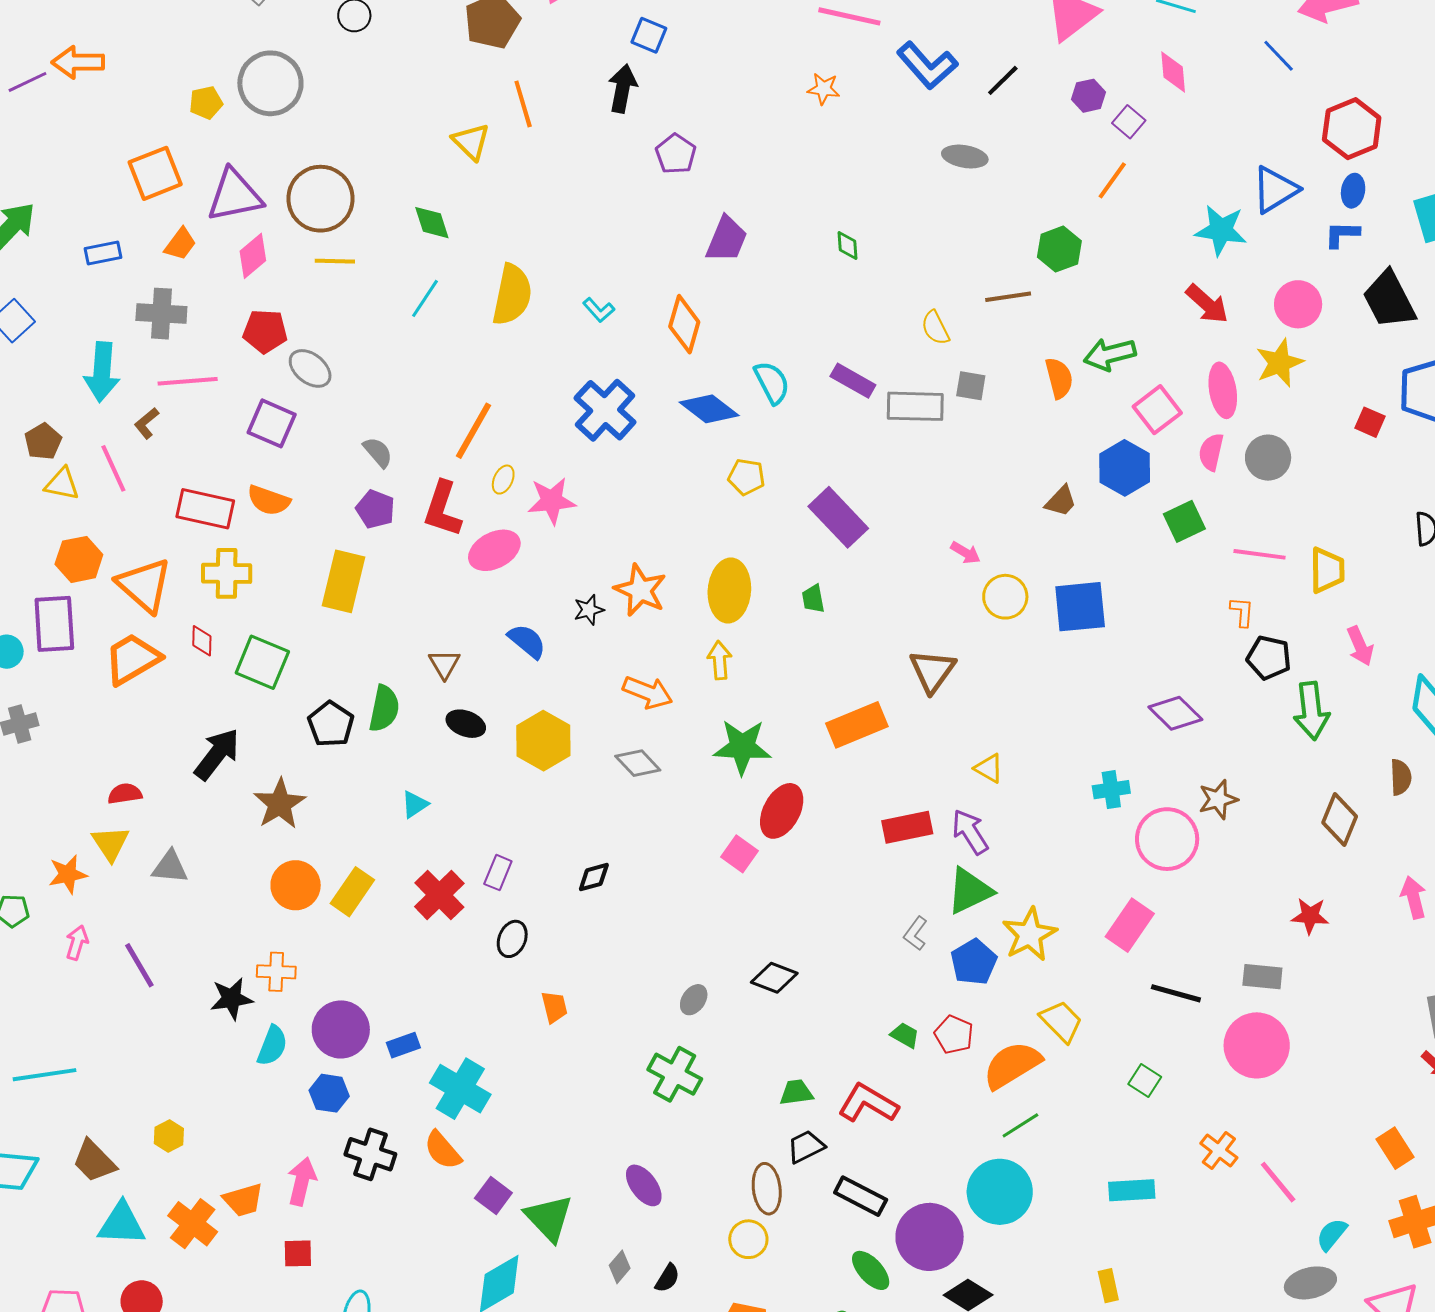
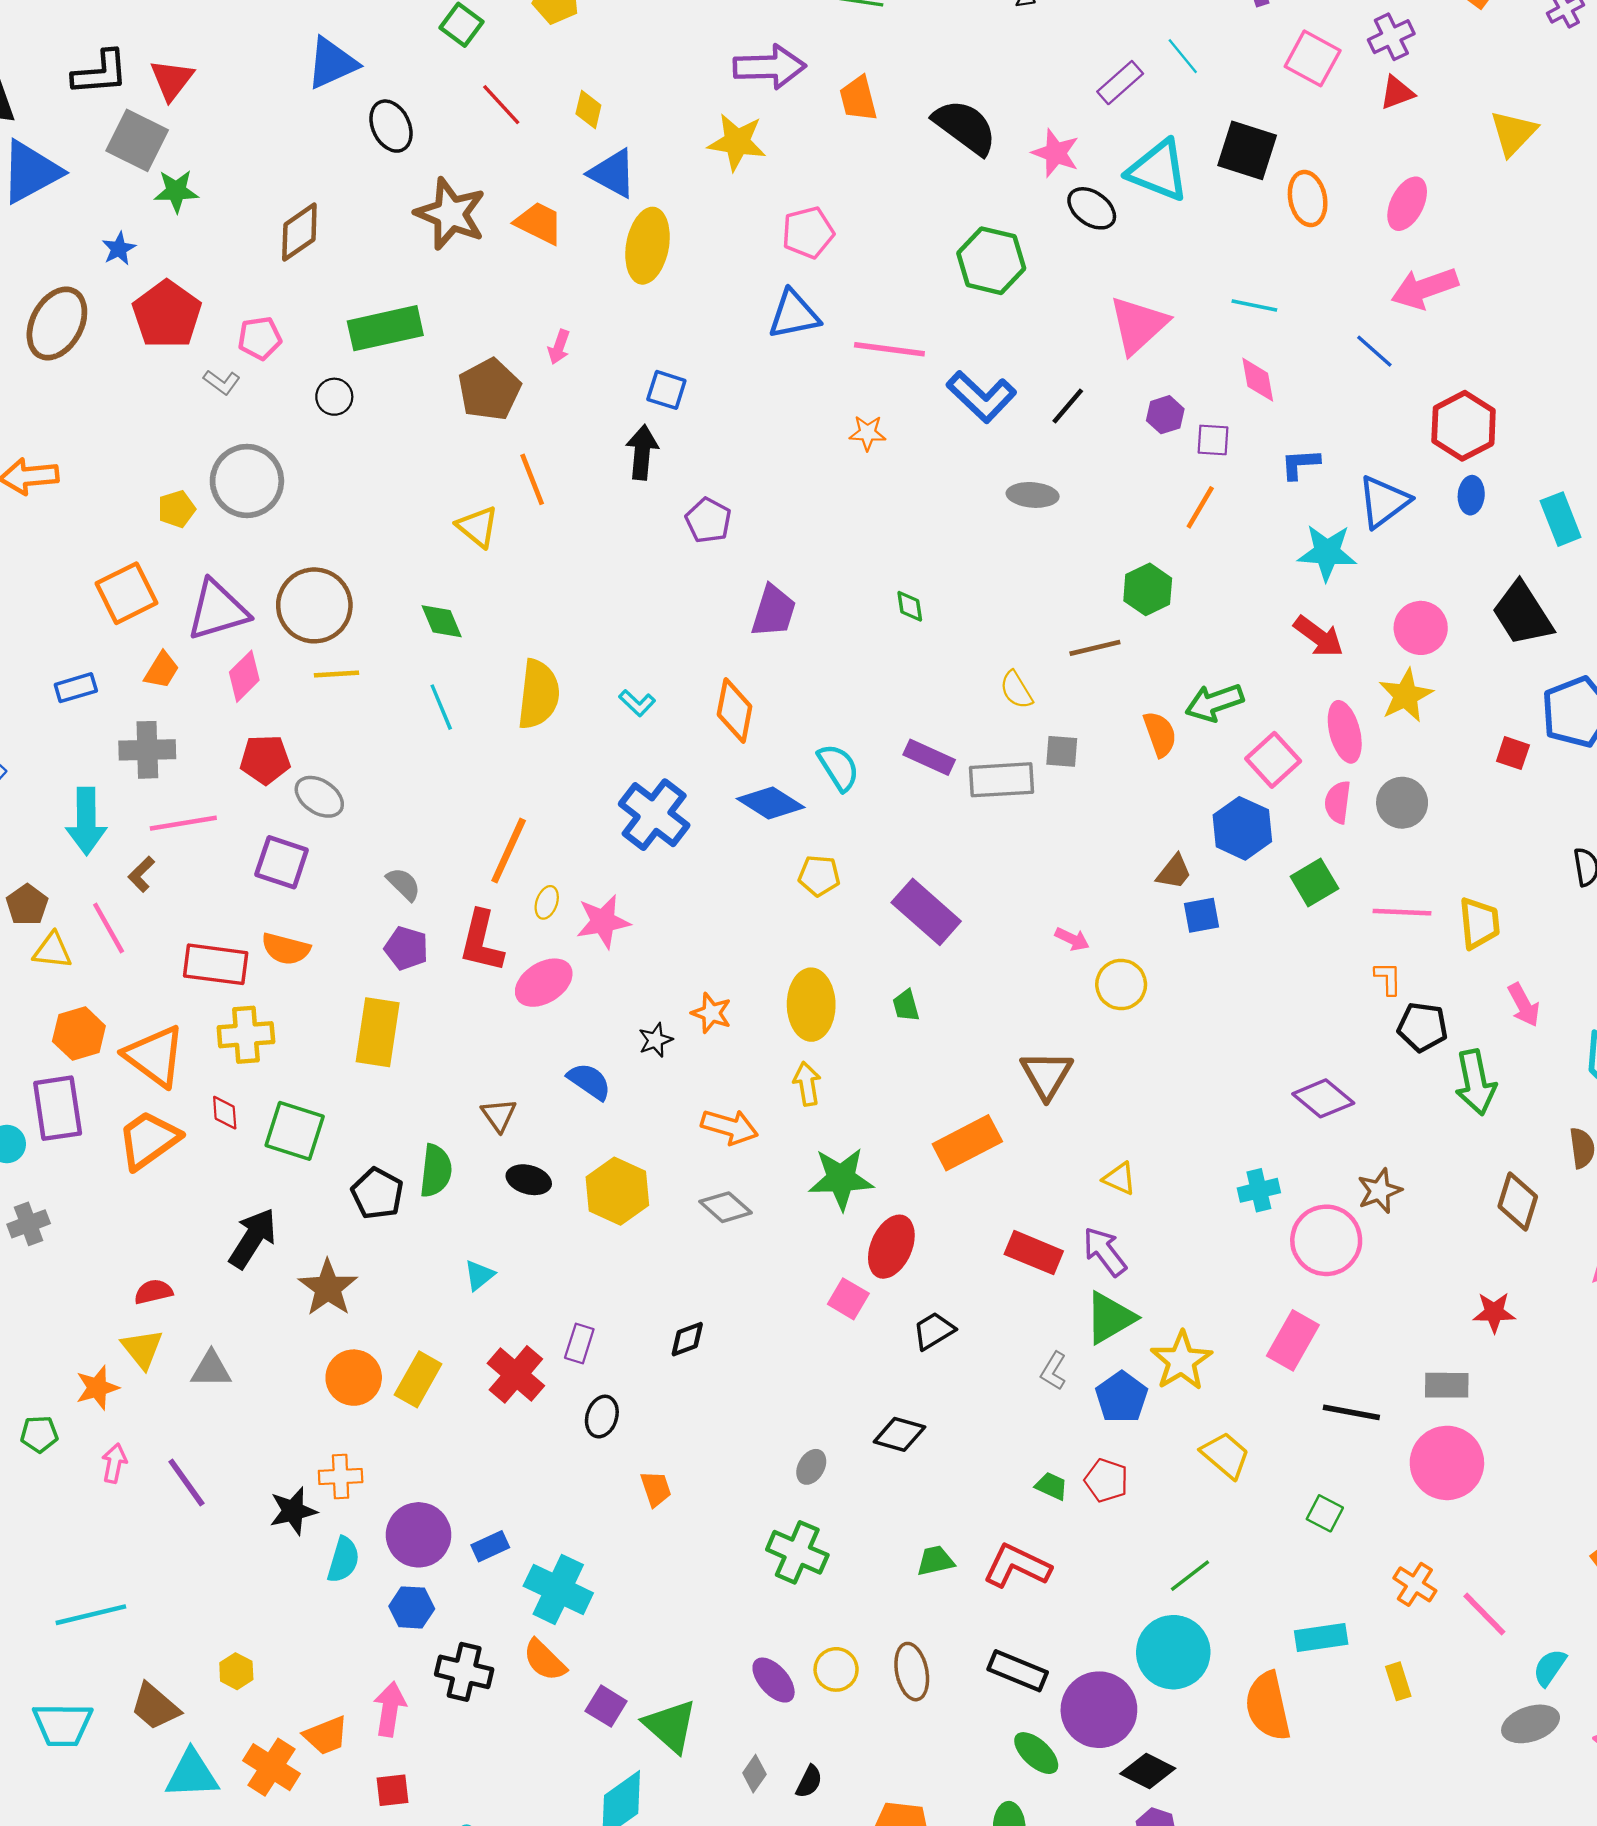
purple square: (1129, 122) -> (1213, 440), turned -32
blue L-shape: (1342, 234) -> (1300, 464), moved
cyan line: (425, 298) -> (441, 707), turned -51
orange star: (640, 590) -> (711, 1013), size x0.7
blue square: (1080, 607) -> (1201, 915), moved, size x0.6
red rectangle: (907, 827) -> (1034, 1253), turned 39
orange semicircle: (1012, 1065) -> (1268, 1706), moved, turned -66
black trapezoid: (806, 1147) -> (934, 1331), moved
yellow circle: (748, 1239) -> (836, 1669), moved
yellow rectangle: (1108, 1286) -> (1398, 1681), moved

